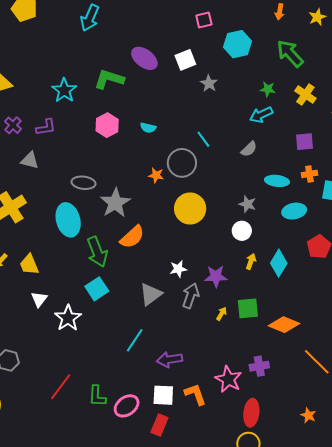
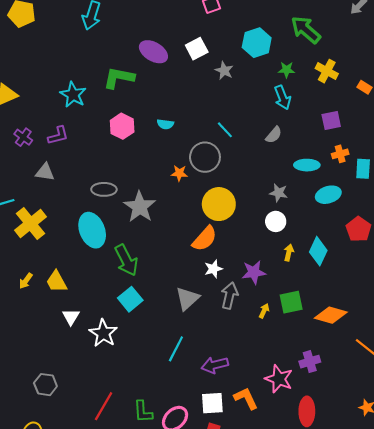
cyan hexagon: (237, 44) -> (257, 43), moved
cyan arrow: (261, 115) -> (283, 97), turned -80
orange semicircle: (132, 237) -> (205, 239), moved

